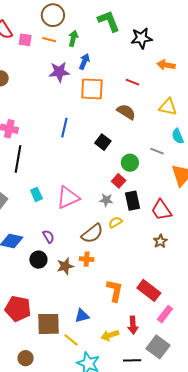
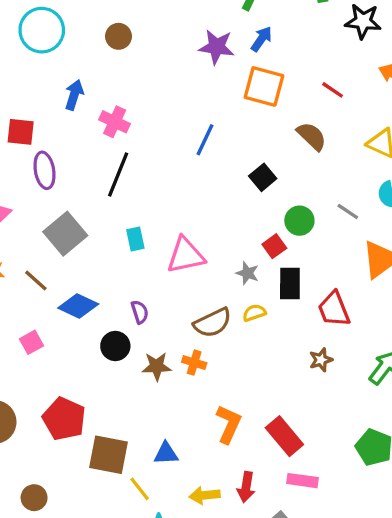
pink rectangle: (165, 314) -> (302, 481), turned 48
brown circle: (26, 358) -> (34, 498), moved

